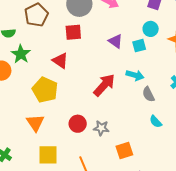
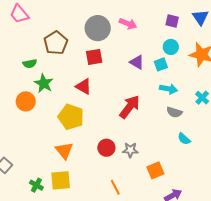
cyan arrow: (135, 75) -> (169, 89), moved
gray semicircle: (148, 94) -> (174, 112), turned -42
yellow square: (48, 155) -> (61, 180), moved

